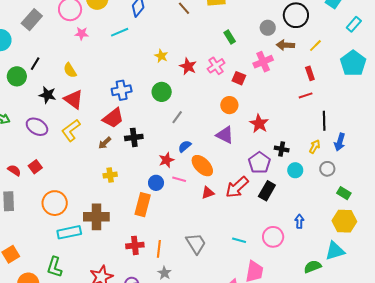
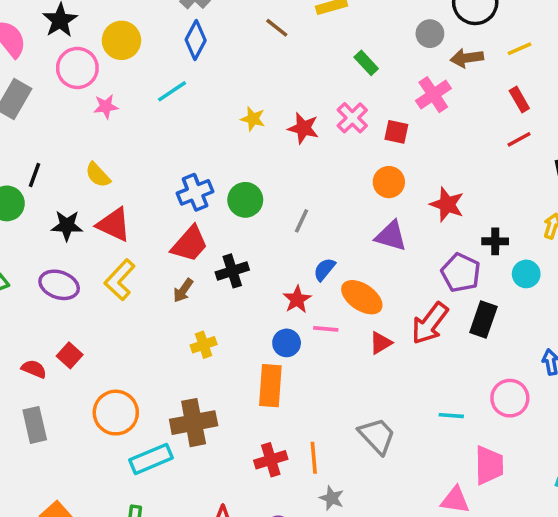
yellow line: (315, 46) -> (519, 49), turned 32
green circle: (162, 92) -> (245, 200), moved

